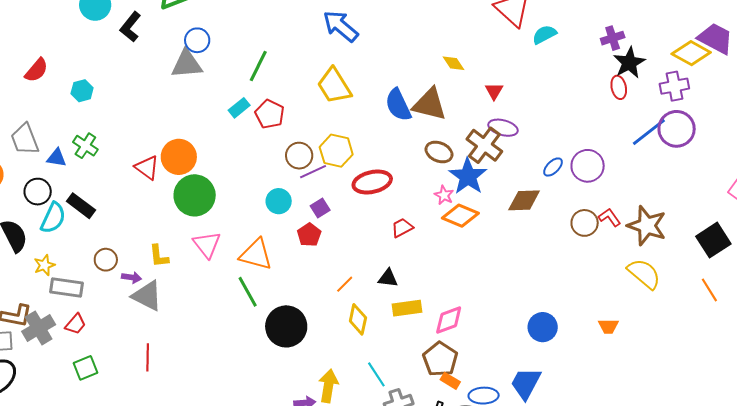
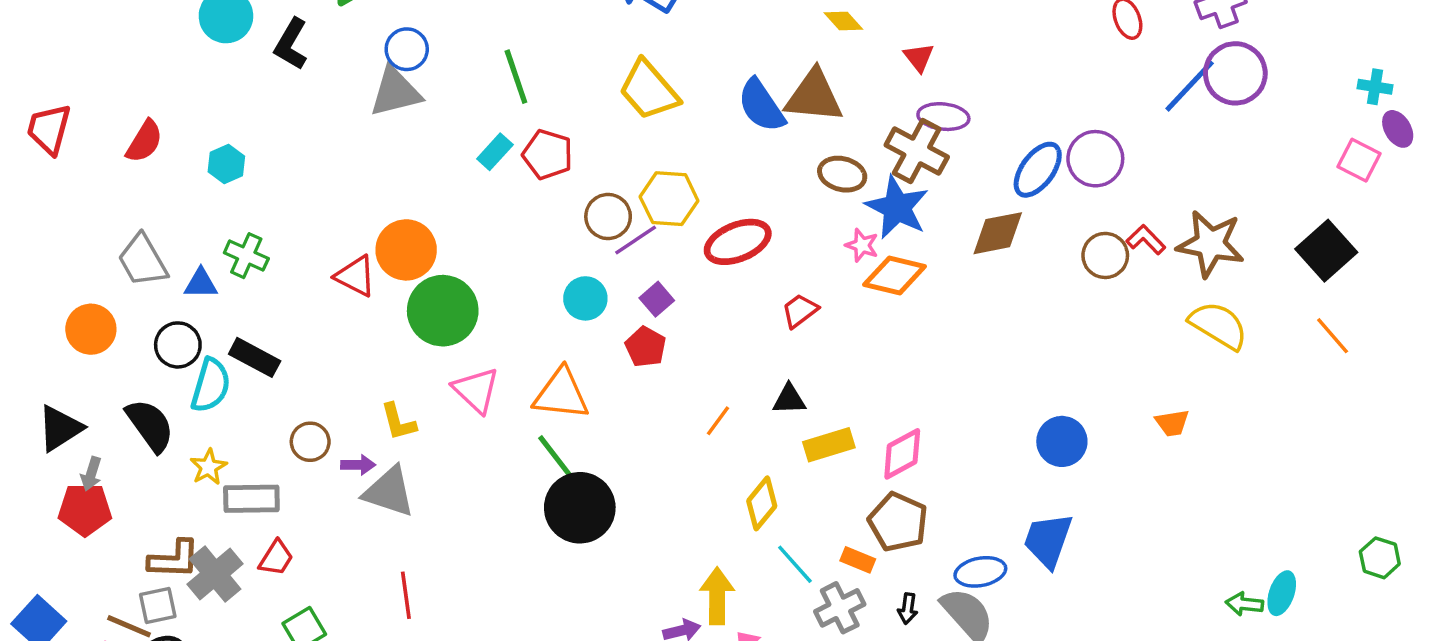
green line: (258, 66) -> (516, 77), turned -36
blue ellipse: (553, 167) -> (1038, 170), size x1.6
yellow diamond: (358, 319) -> (762, 503), moved, turned 36
black circle: (286, 326) -> (580, 508), moved
orange rectangle: (450, 381) -> (858, 560), moved

